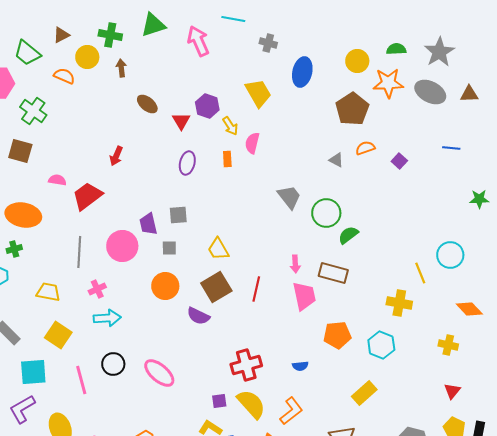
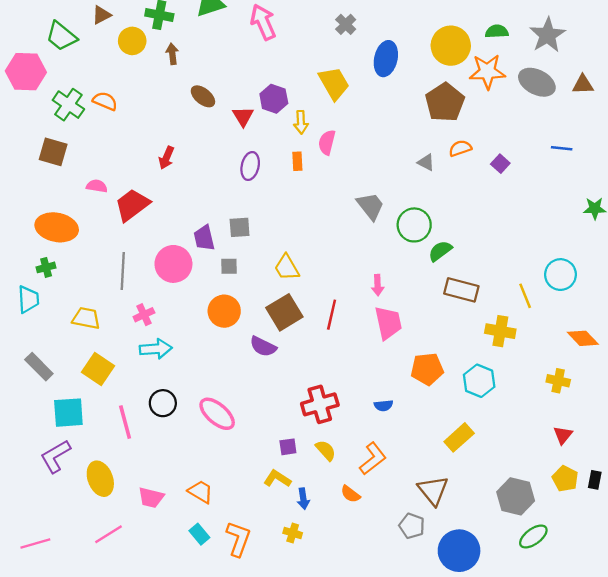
gray cross: (268, 43) -> (346, 24), turned 30
yellow circle: (357, 61) -> (451, 46), size x1.4
orange semicircle: (64, 76) -> (105, 101), moved
yellow arrow: (230, 126) -> (301, 122), turned 30
brown rectangle: (333, 273) -> (461, 290), moved
yellow semicircle: (251, 404) -> (326, 450), size x0.6

